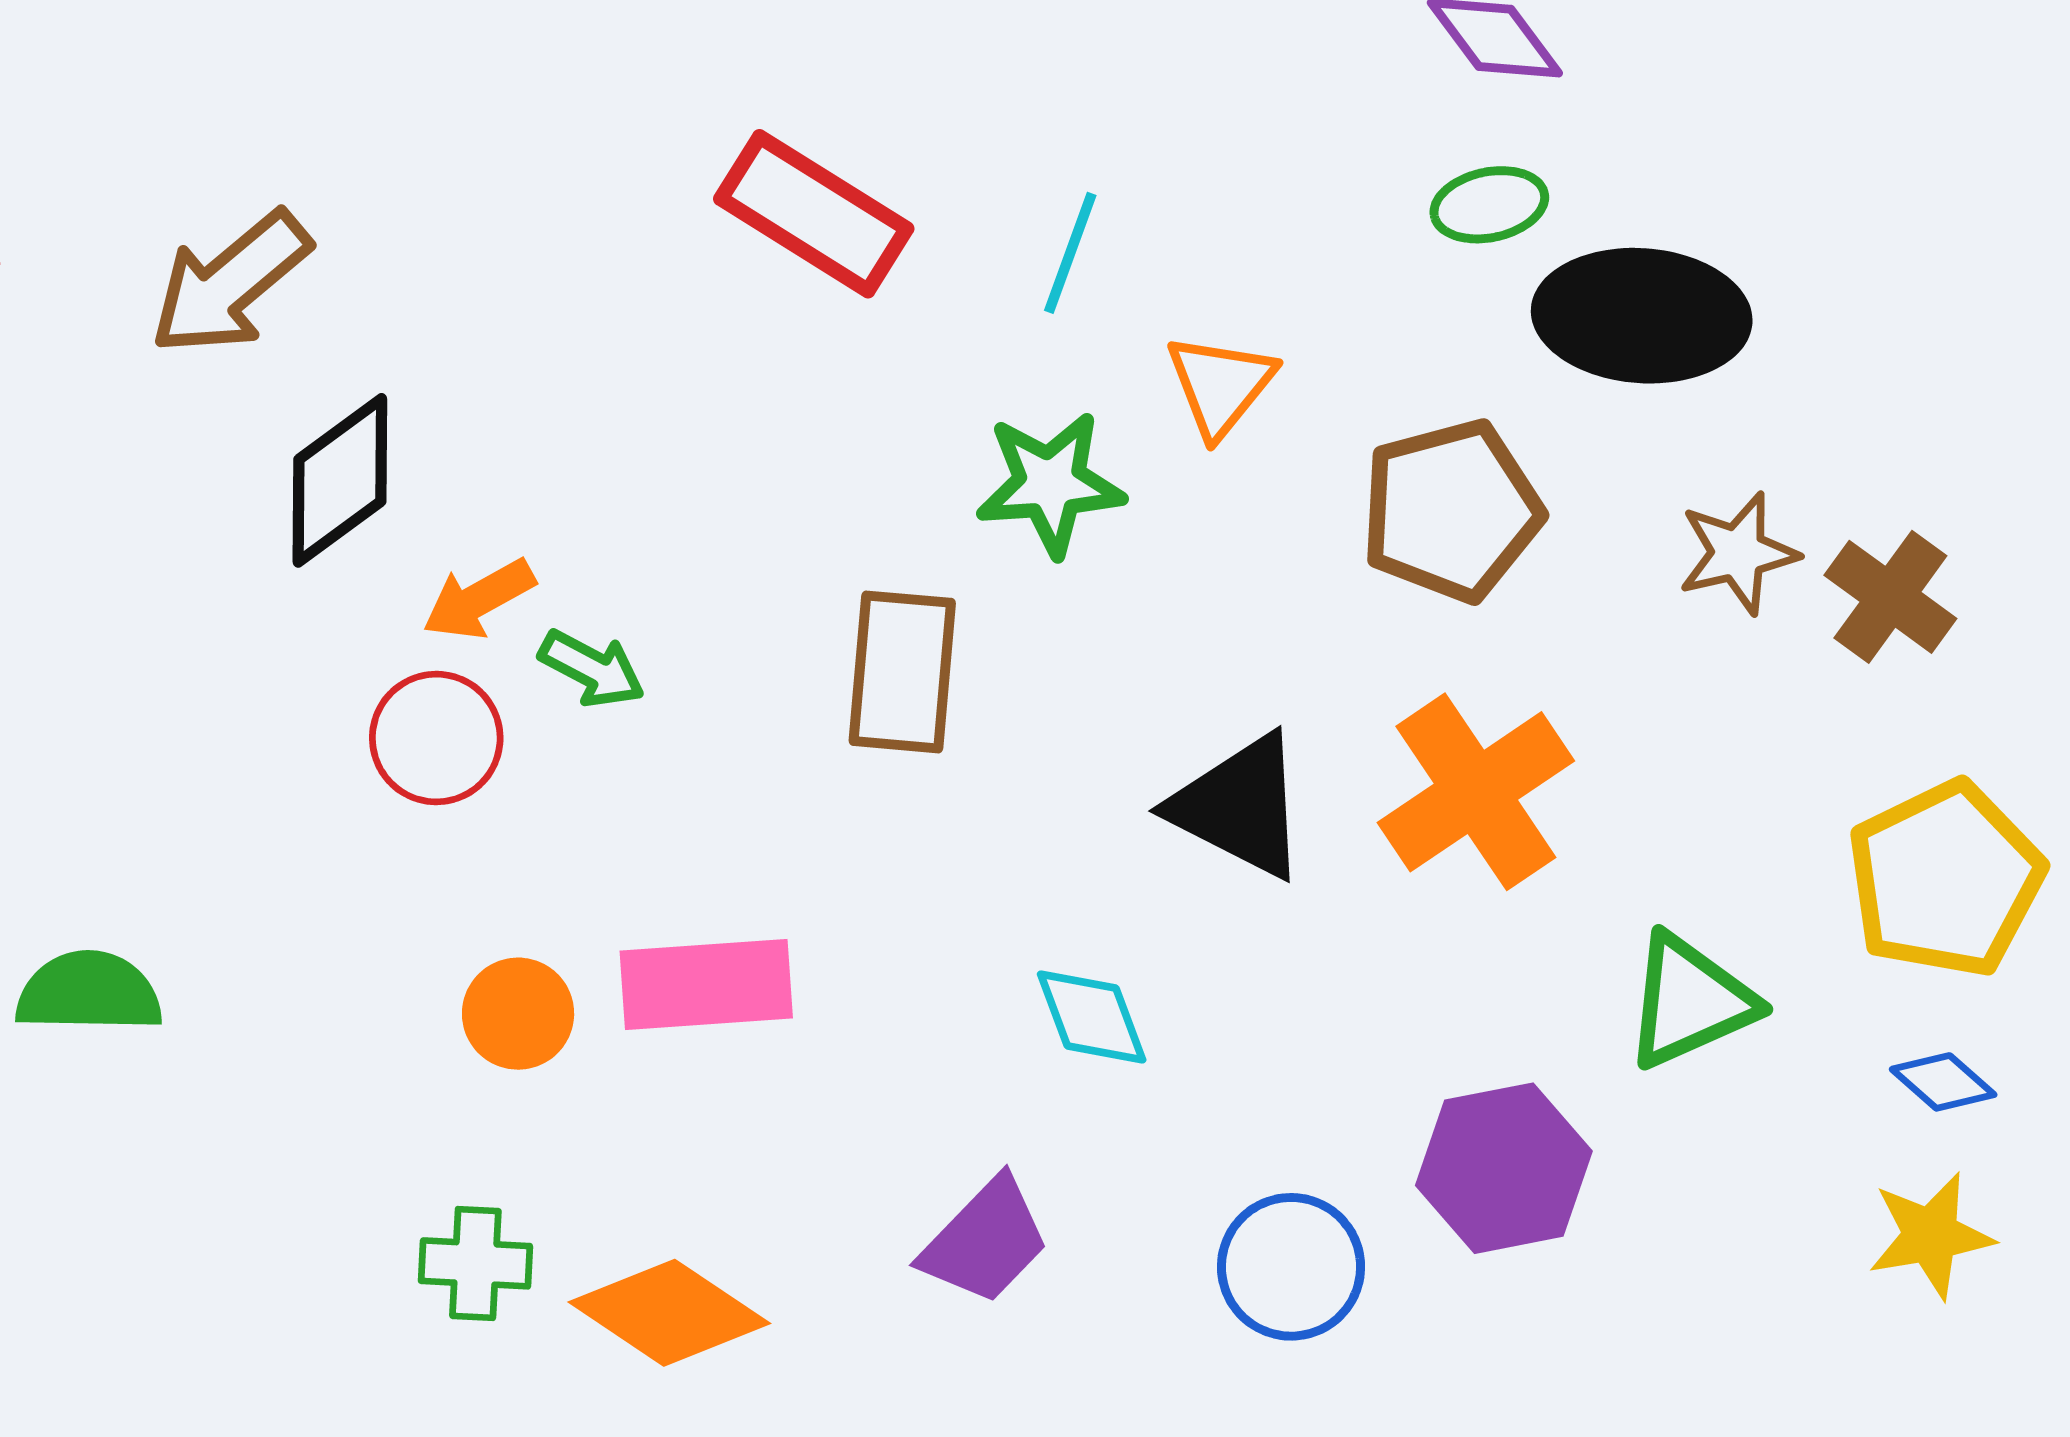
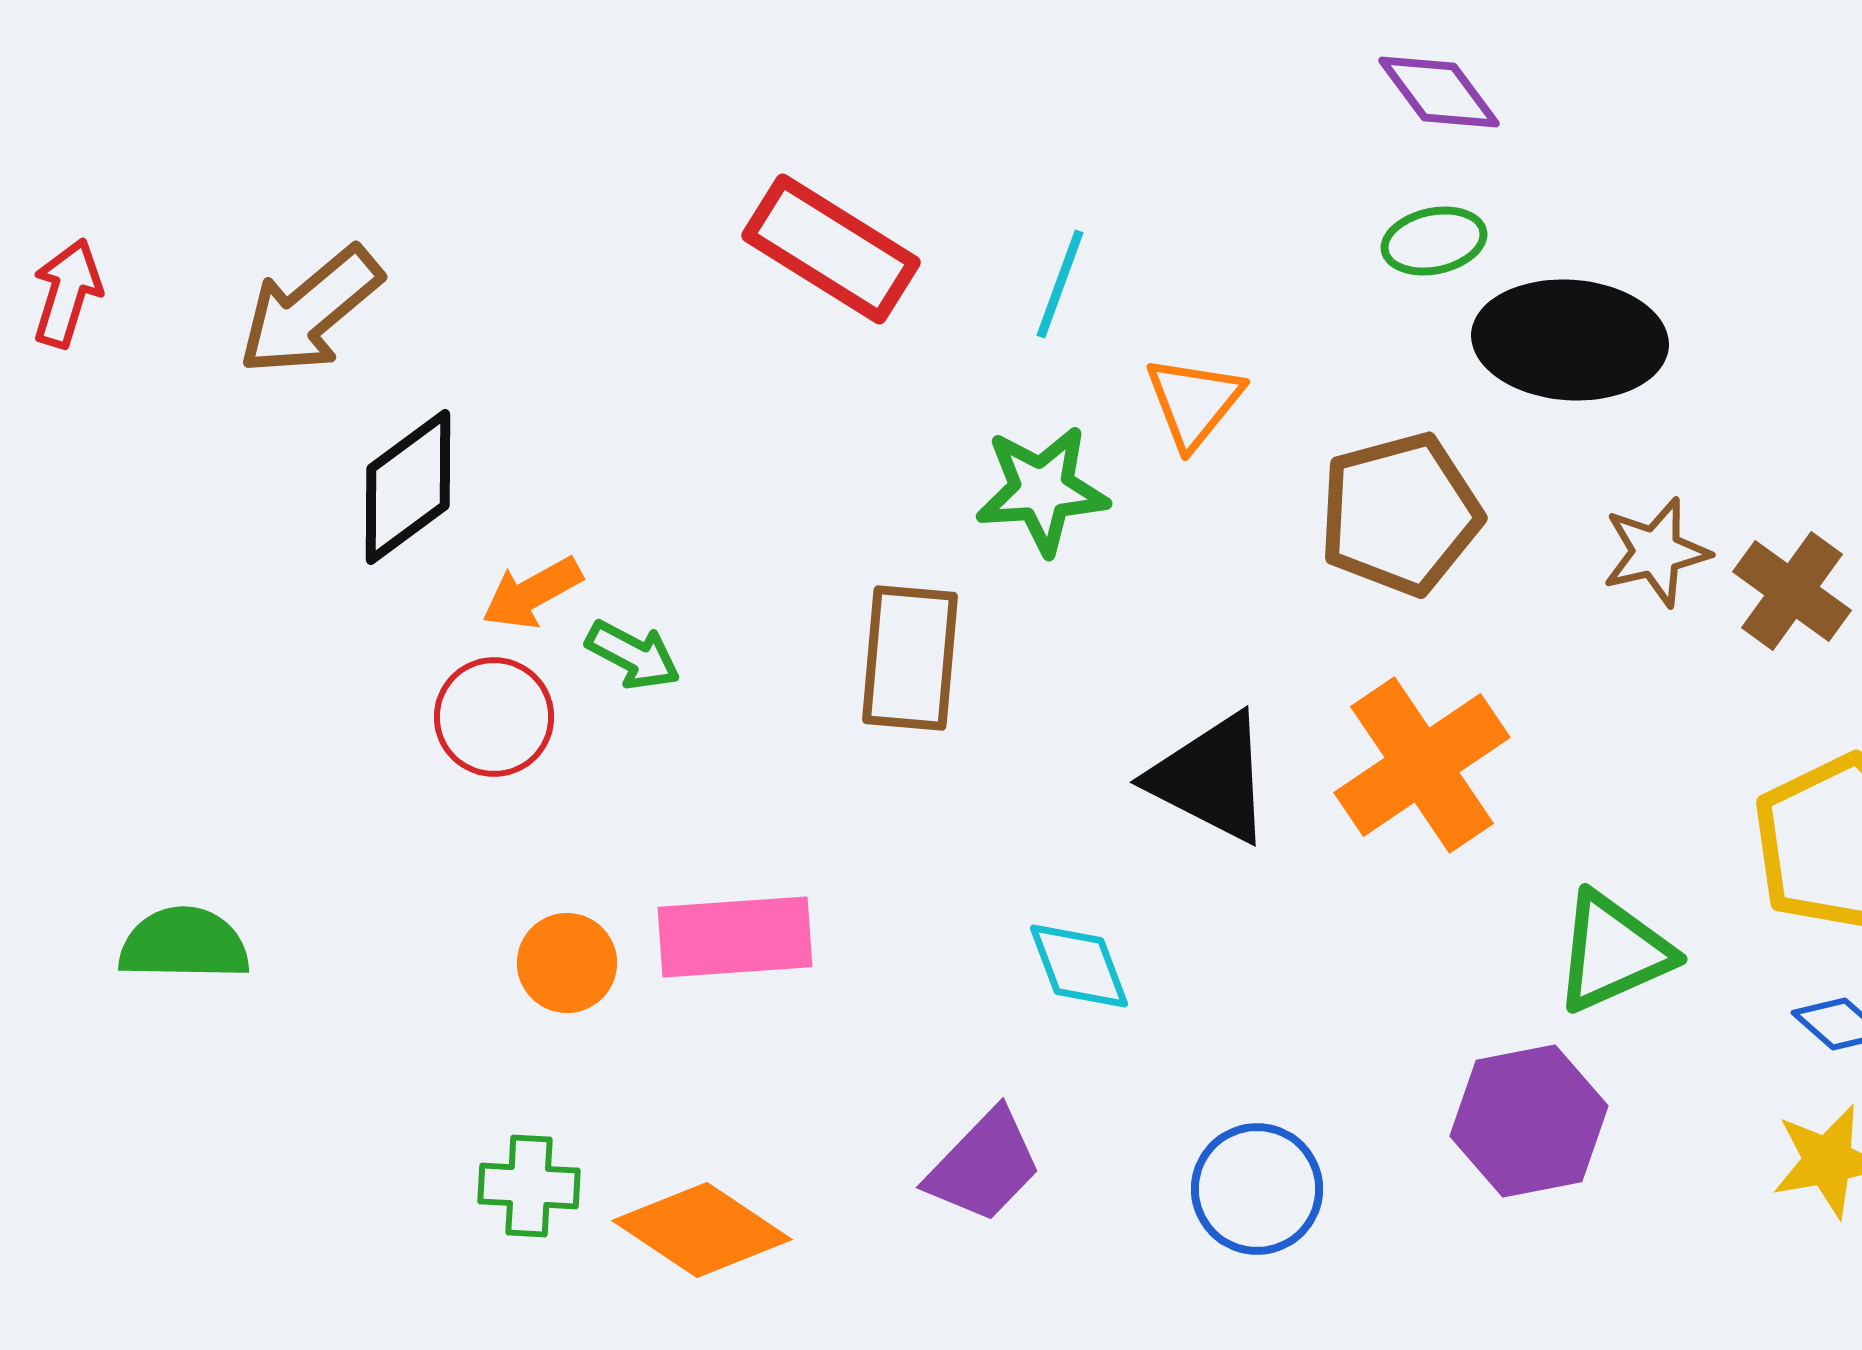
purple hexagon: (1504, 1168) -> (1529, 1121), moved

